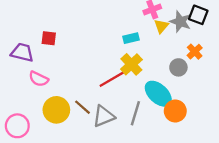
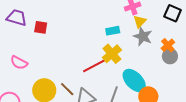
gray star: (180, 22) -> (143, 36), moved
purple trapezoid: (22, 52) -> (17, 18), moved
gray circle: (178, 67) -> (170, 56), moved
pink semicircle: (39, 79) -> (19, 63), moved

